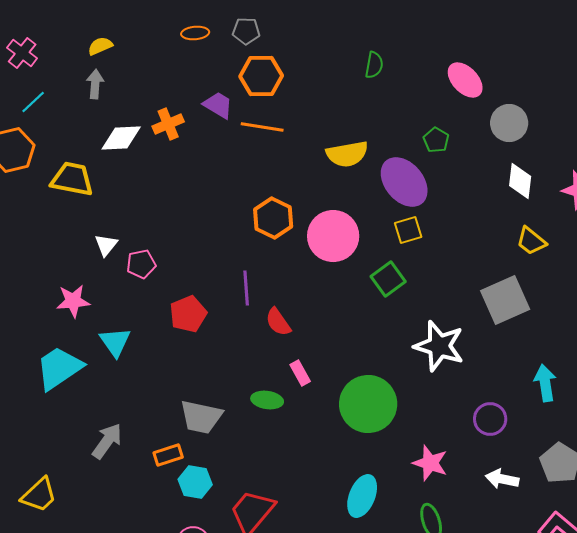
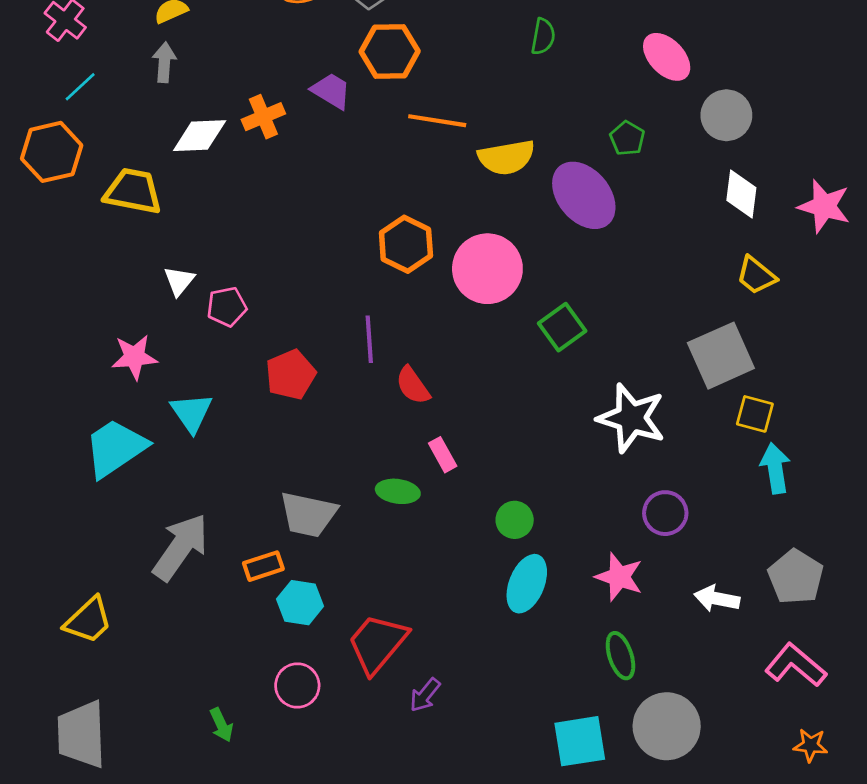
orange line: (262, 127) -> (437, 121), moved
yellow square: (408, 230) -> (755, 414), moved, turned 32
green circle: (368, 404) -> (515, 520), moved, size x0.5
purple circle: (490, 419) -> (665, 513), moved
gray arrow: (107, 441) -> (181, 547), size x1.4
cyan ellipse: (362, 496) -> (527, 584), moved

